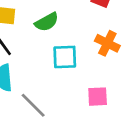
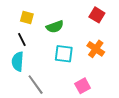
pink square: (98, 97) -> (83, 86), turned -35

